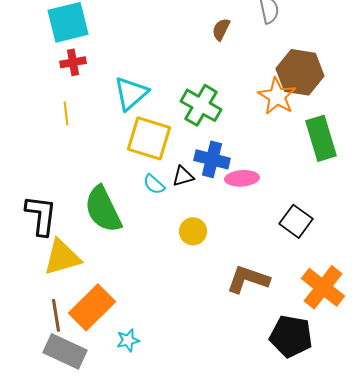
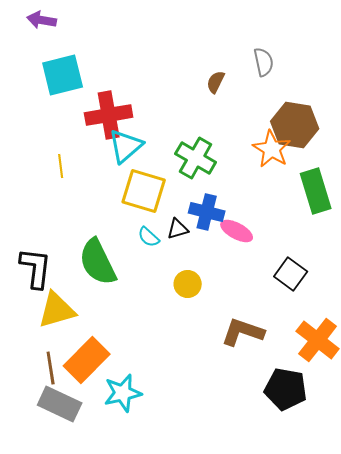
red cross: (73, 62) -> (109, 115), moved, size x1.8
pink ellipse: (242, 178) -> (237, 231), turned 32
cyan star: (128, 340) -> (123, 393), size x1.6

